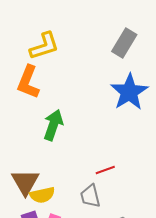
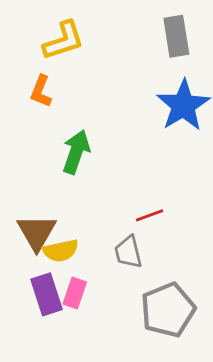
gray rectangle: (124, 43) -> (176, 36), turned -40
orange L-shape: (28, 82) -> (41, 91), size x0.7

